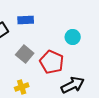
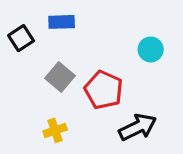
cyan circle: (73, 37) -> (151, 49), moved

